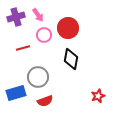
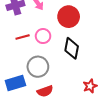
pink circle: (44, 35) -> (43, 36), moved
red star: (98, 96) -> (90, 86), moved

